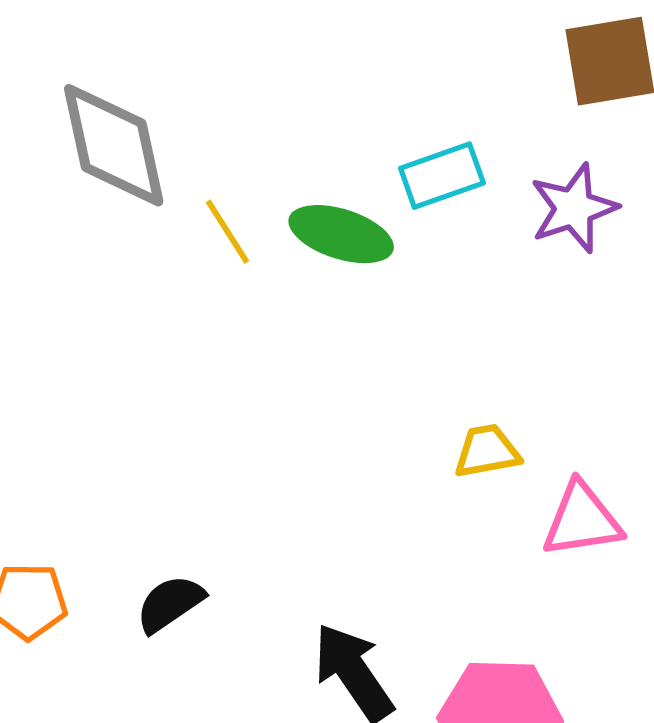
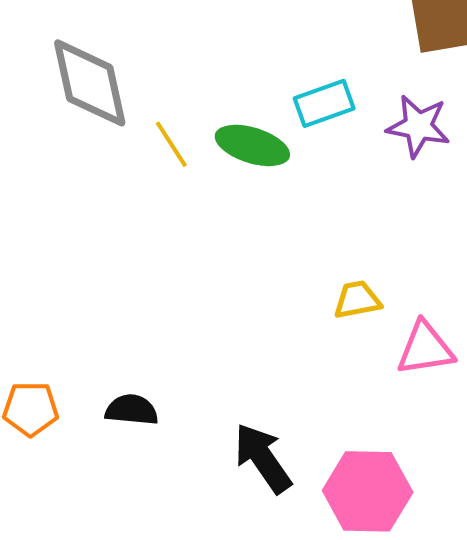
purple star: (574, 208) -> (418, 126), turned 30
black semicircle: (170, 604) -> (132, 410), turned 40

